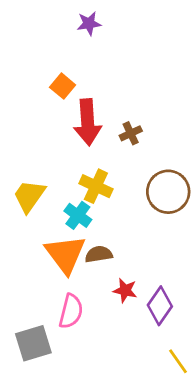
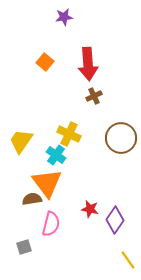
red arrow: (88, 122) -> (88, 64), moved
brown semicircle: (99, 254) -> (32, 199), moved
gray square: (33, 343) -> (24, 247), size x0.6

